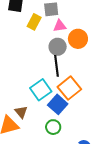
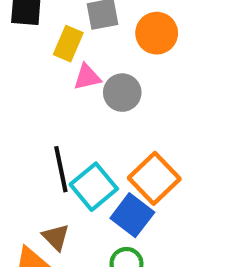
pink triangle: (60, 26) -> (87, 77), moved
orange circle: (78, 39) -> (157, 33), moved
black line: (57, 66) -> (61, 169), moved

